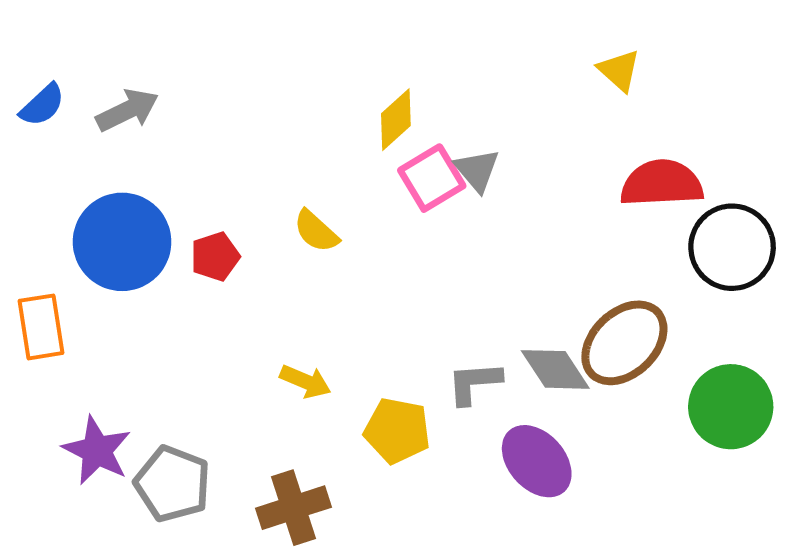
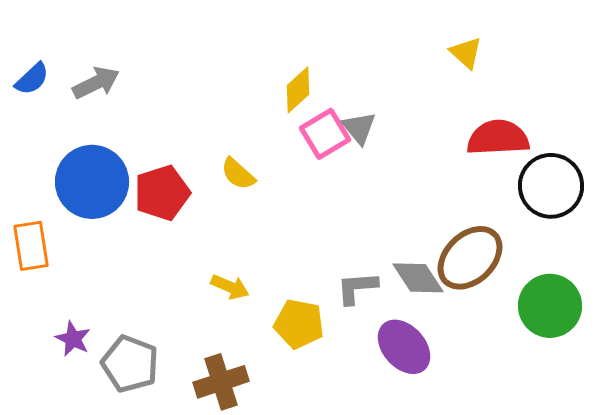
red pentagon: (215, 257) -> (162, 193), size x1.5
purple star: (97, 451) -> (73, 339), size x0.7

